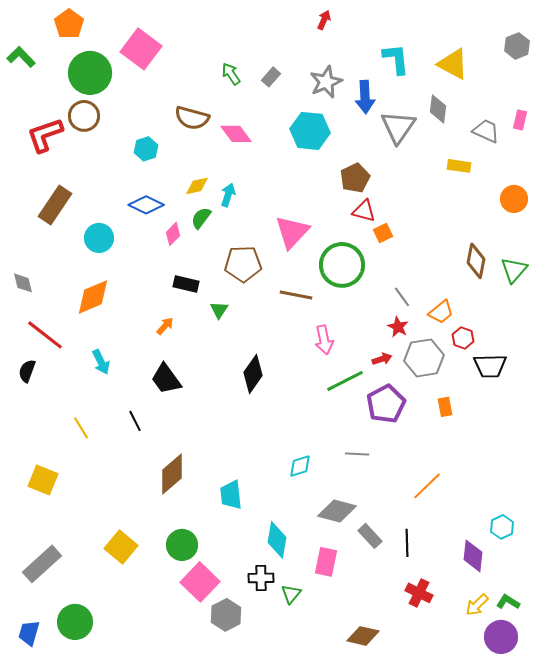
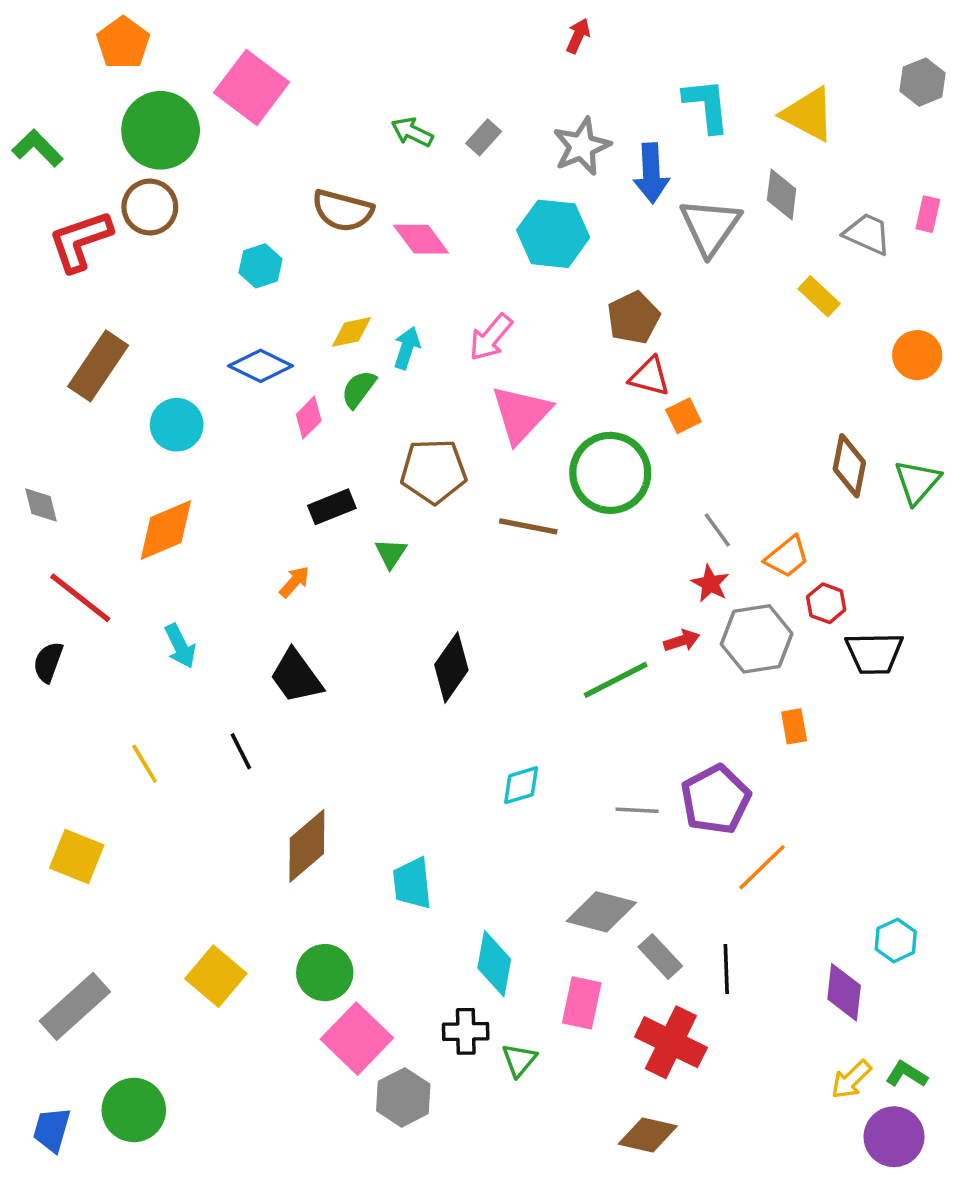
green L-shape: (21, 57) -> (37, 148), moved
green arrow: (231, 74) -> (412, 132), turned -30
yellow rectangle: (459, 166) -> (819, 296), turned 35
black rectangle: (186, 284) -> (332, 507), turned -35
pink arrow: (324, 340) -> (491, 337), moved, turned 52
purple pentagon: (386, 404) -> (716, 799), moved
cyan diamond: (300, 466) -> (521, 785), moved
red cross: (419, 593) -> (671, 1042), moved, size x1.4

